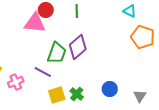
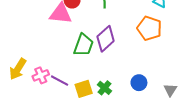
orange pentagon: (143, 37) -> (149, 28), moved
purple line: (43, 72) -> (60, 81), moved

